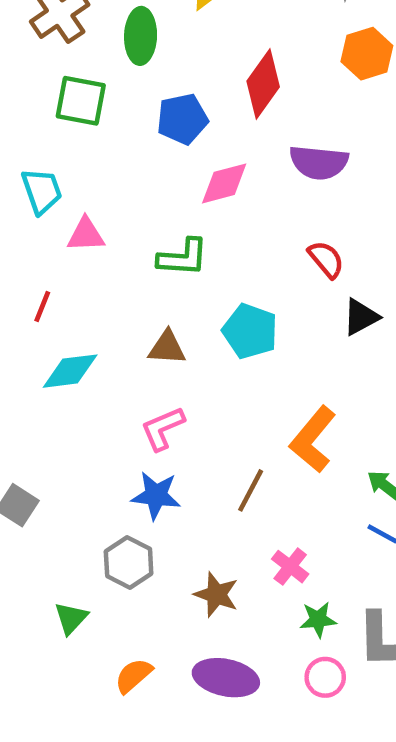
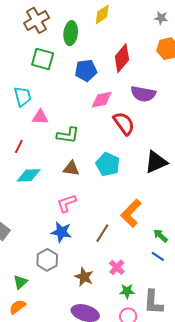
green L-shape: (183, 257) -> (68, 135), moved
red semicircle: (326, 259) -> (124, 123), moved, size x1.4
black triangle: (361, 317) -> (156, 162), size x1.4
orange semicircle: (134, 676) -> (18, 307), moved

